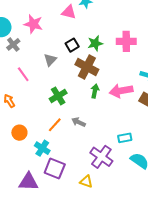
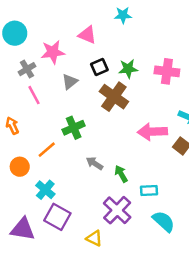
pink triangle: (69, 12) -> (87, 35), moved
pink star: (33, 24) -> (53, 52), moved, turned -30
gray cross: (13, 44) -> (27, 69), moved
green arrow: (95, 91) -> (121, 174), moved, turned -48
orange line: (55, 125) -> (47, 150), moved

